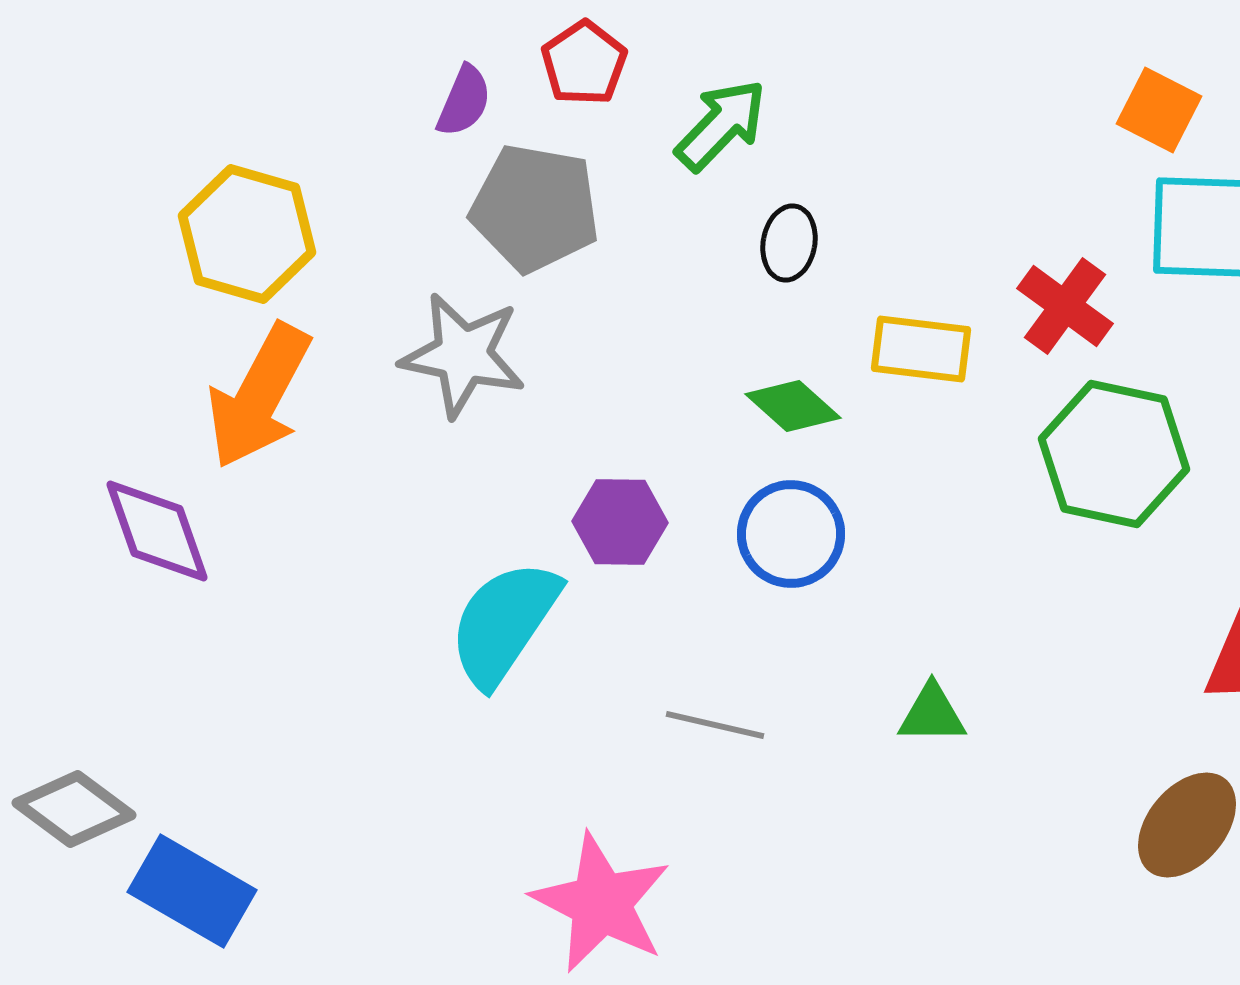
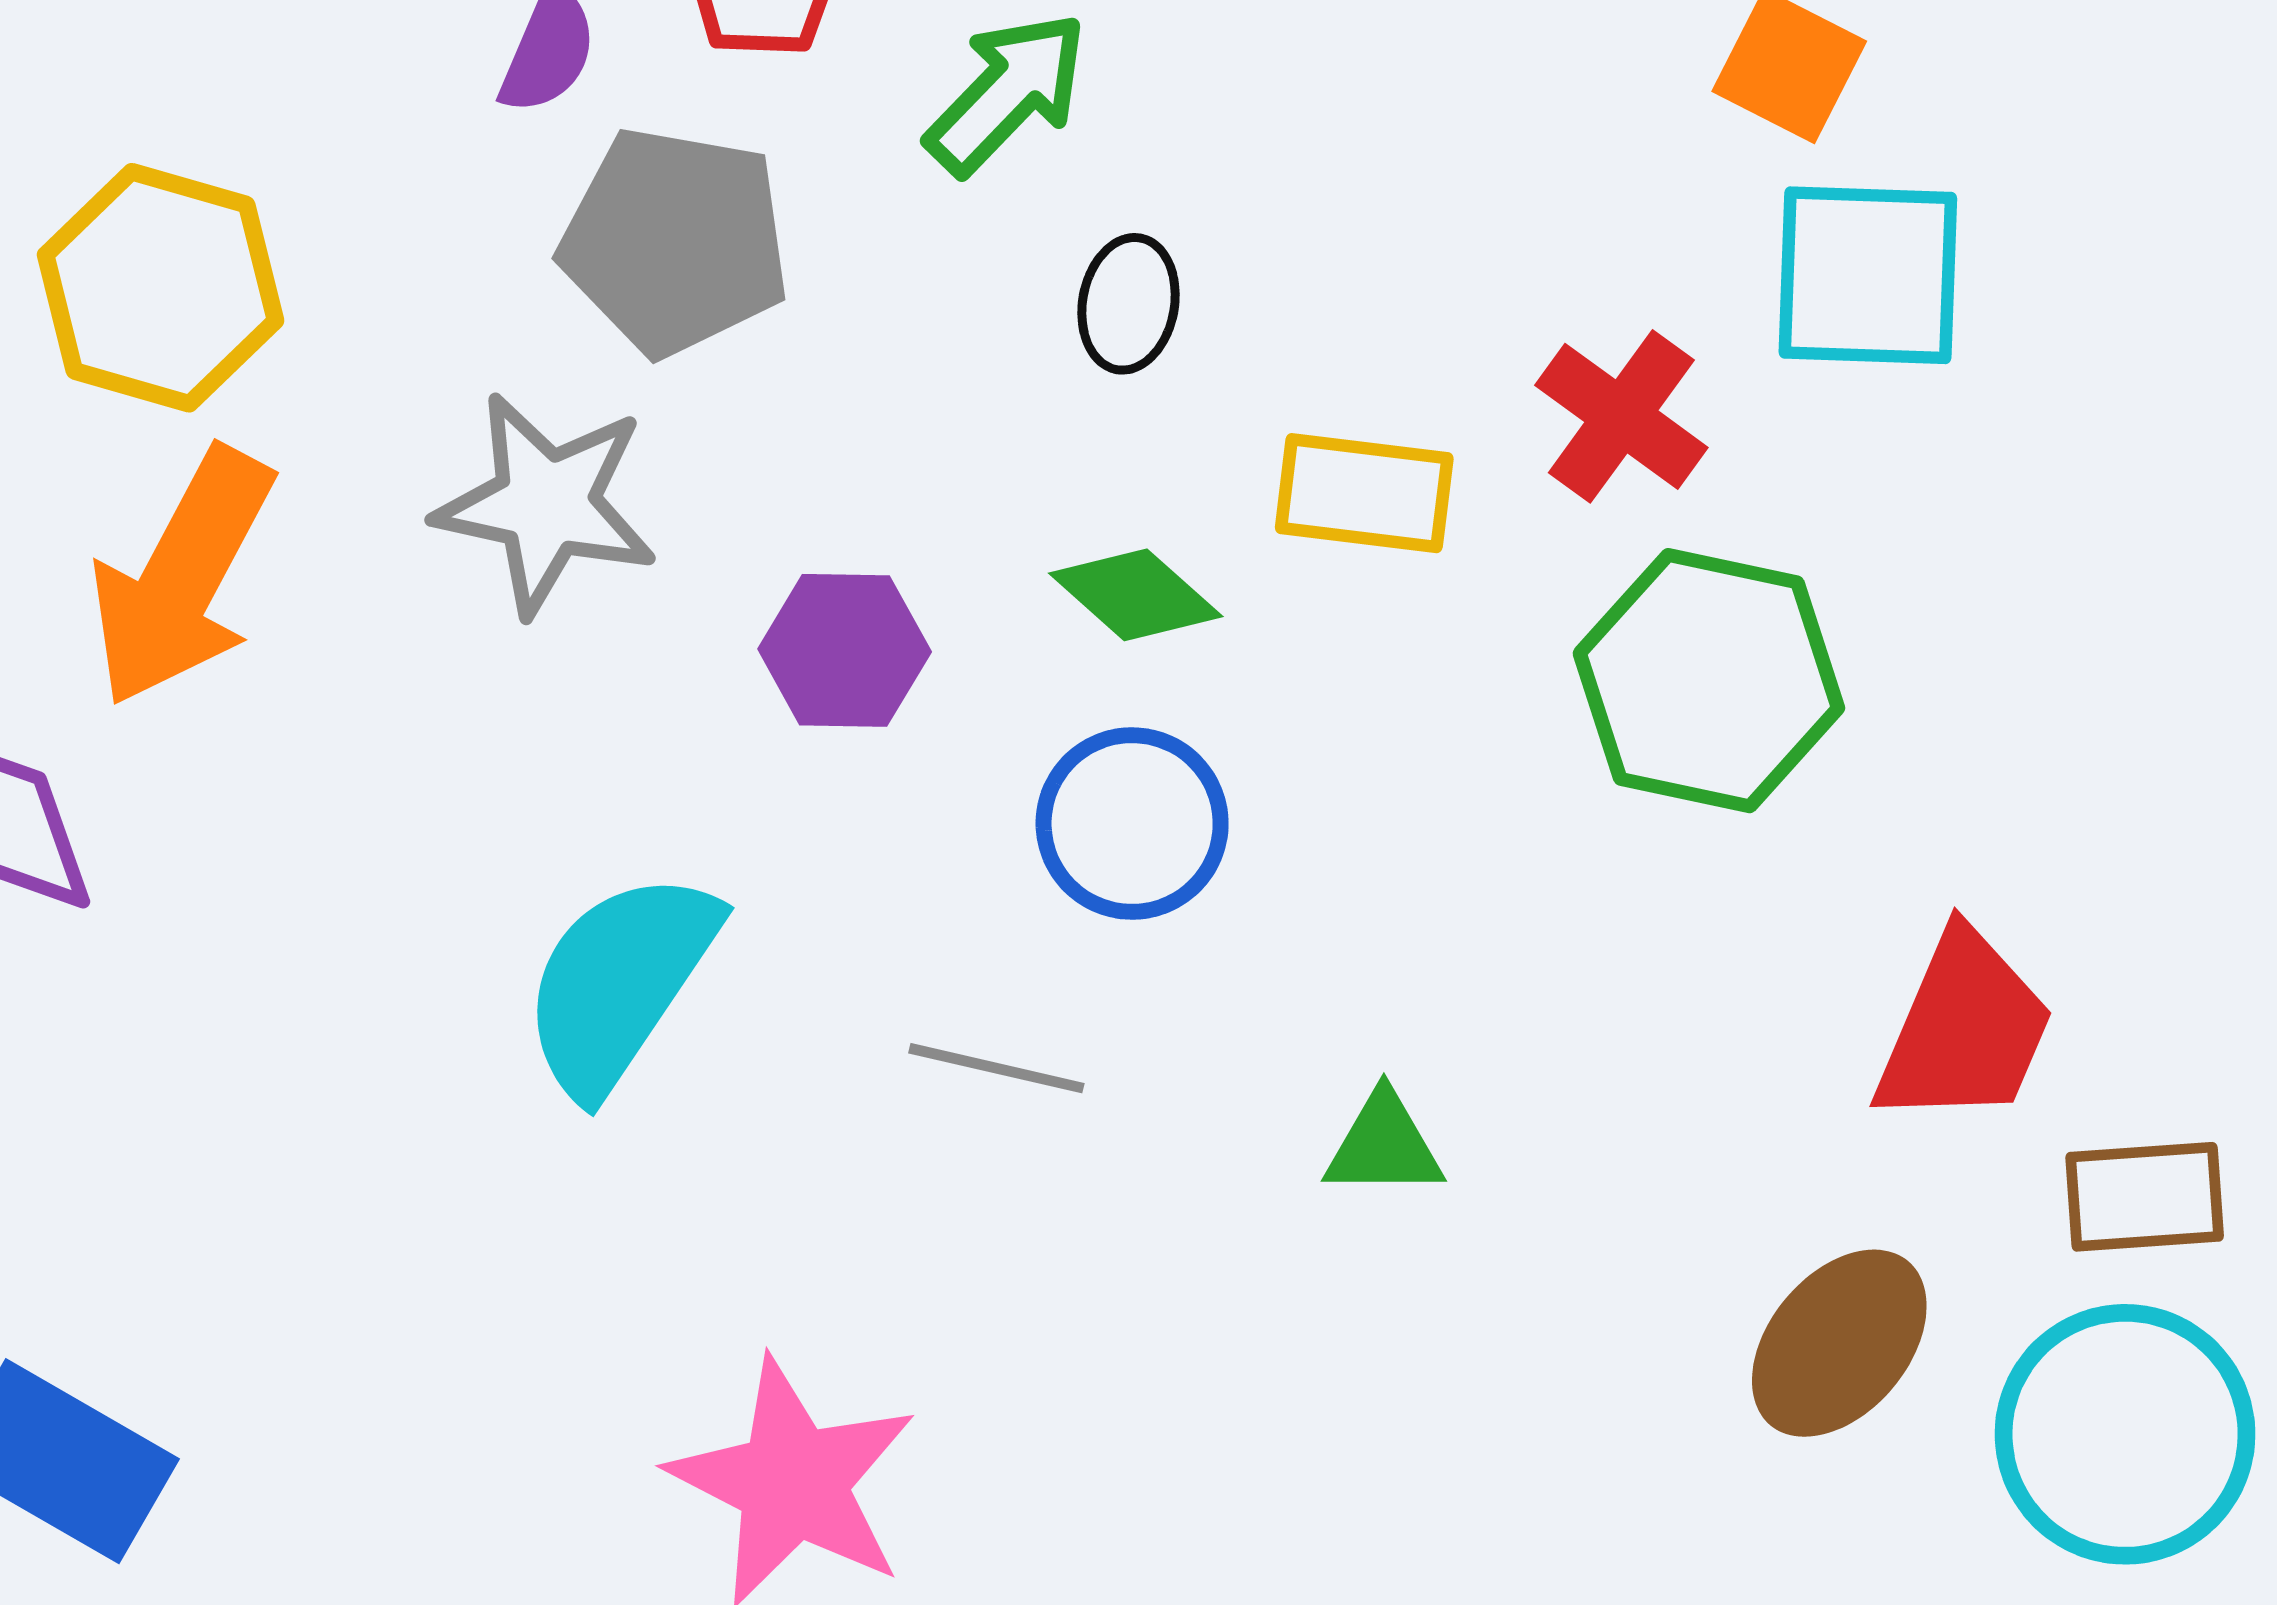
purple hexagon: (620, 522) -> (845, 650), moved
gray line: (715, 725) -> (996, 1068), moved

